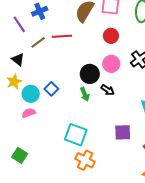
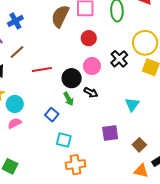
red line: (62, 36) -> (42, 70), moved
blue square: (51, 89) -> (52, 115), moved
cyan square: (76, 135) -> (64, 140), size x0.7
orange cross: (85, 160) -> (75, 165), turned -30

